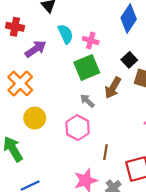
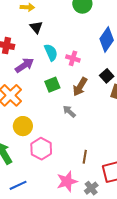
green square: (87, 68) -> (52, 85), moved, size x0.7
brown arrow: (113, 88) -> (80, 87), moved
pink hexagon: (78, 128) -> (41, 149), moved

